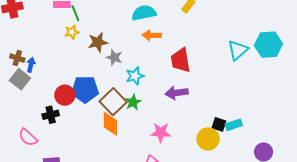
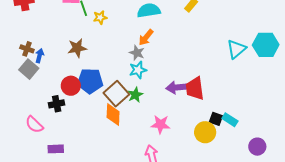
yellow star: (72, 32) -> (100, 17), moved
orange arrow: (152, 35) -> (146, 37), moved, turned -54
brown star: (98, 42) -> (77, 48), moved
gray star: (114, 57) -> (137, 53), moved
red trapezoid: (181, 60) -> (195, 89), moved
cyan rectangle: (234, 125) -> (230, 120), turned 49

